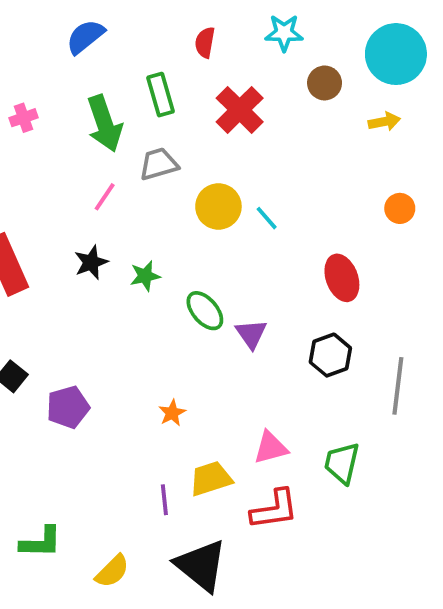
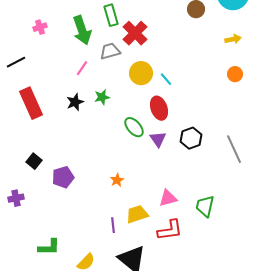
red cross: (240, 110) -> (135, 33), moved
yellow arrow: (384, 122) -> (233, 39), moved
green star: (145, 276) -> (102, 97), moved
red ellipse: (342, 278) -> (159, 108), moved
black hexagon: (330, 355) -> (191, 138), moved
gray line: (398, 386) -> (234, 149), moved, turned -32

